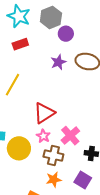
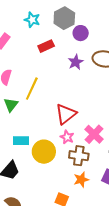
cyan star: (19, 16) -> (32, 20), size x0.7
red rectangle: (20, 44) -> (46, 46), moved

